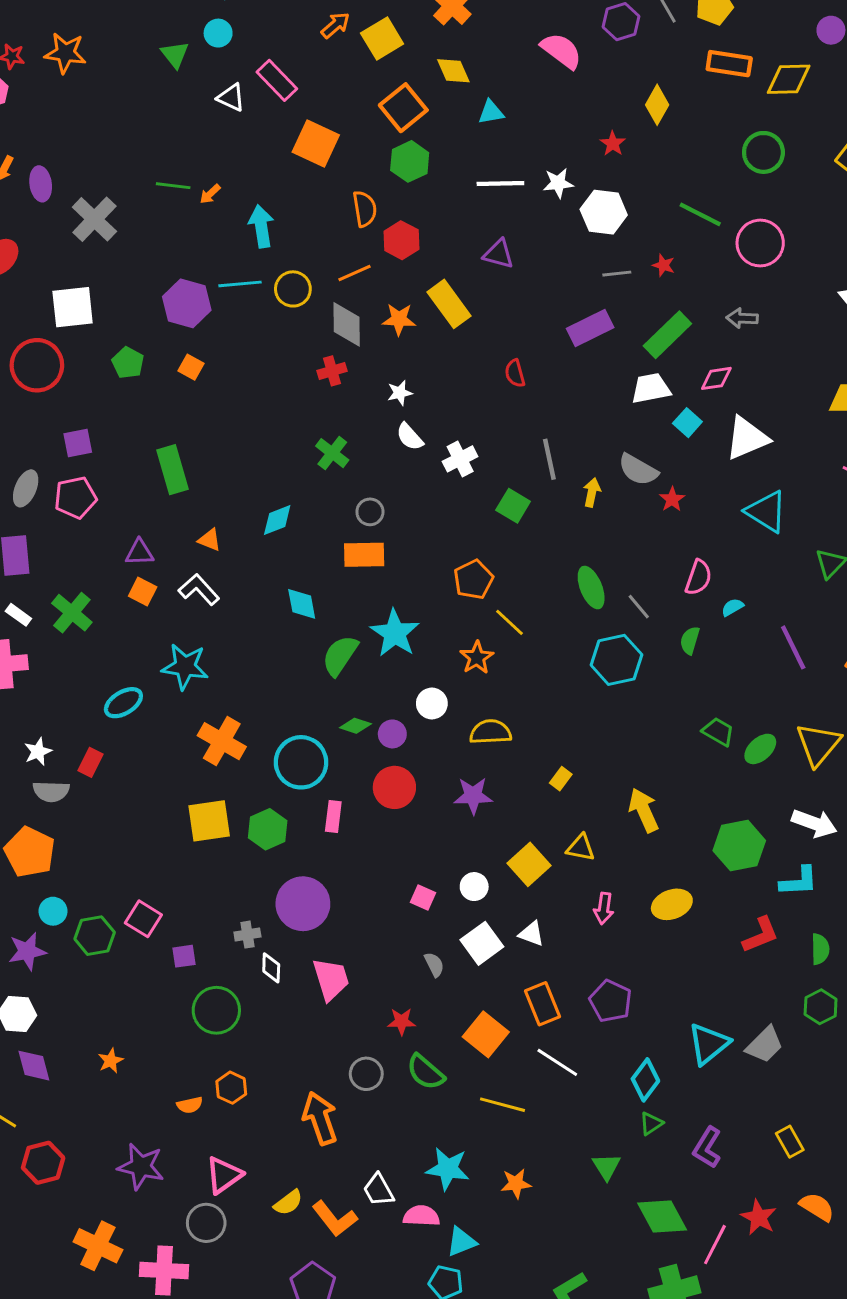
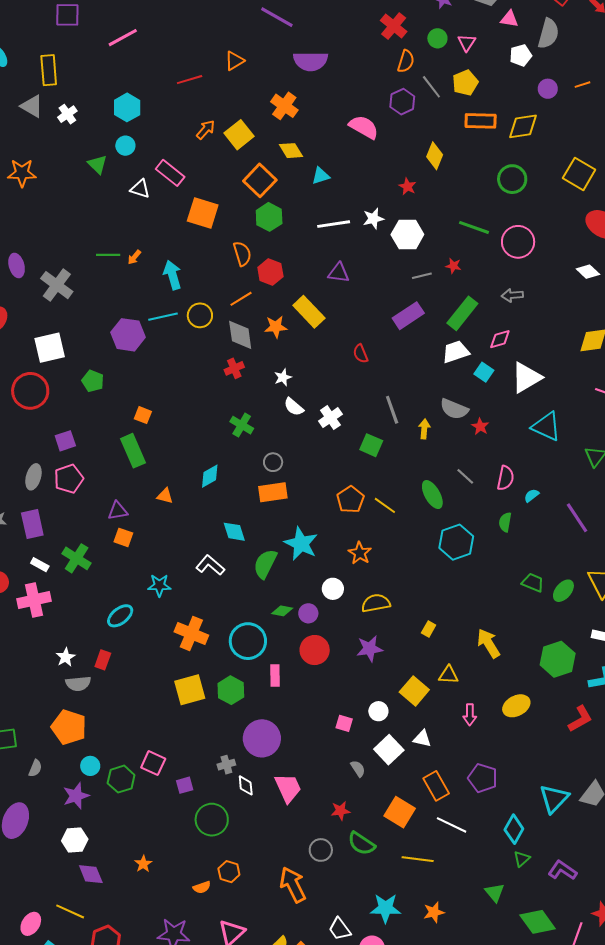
orange square: (191, 367) -> (143, 415), moved
white L-shape: (199, 590) -> (210, 565), moved
gray line: (639, 607) -> (465, 476), moved
yellow line: (509, 622) -> (385, 505), moved
cyan star: (185, 666) -> (159, 585), size x0.7
purple L-shape: (707, 1147) -> (562, 870), turned 100

